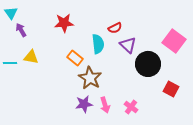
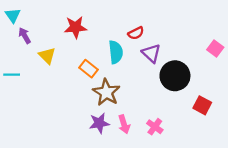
pink square: (174, 41) -> (215, 49), moved, size x0.6
yellow triangle: (31, 57) -> (47, 56), moved, turned 35

